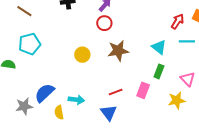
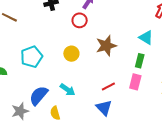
red circle: (104, 23) -> (80, 20), moved
cyan pentagon: (30, 44) -> (32, 57), moved
green rectangle: (159, 71) -> (140, 61), moved
cyan arrow: (76, 100) -> (67, 90), moved, turned 35

